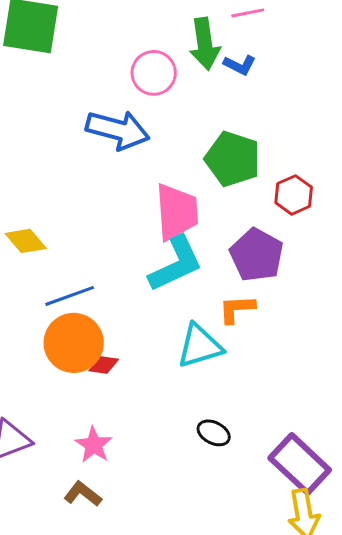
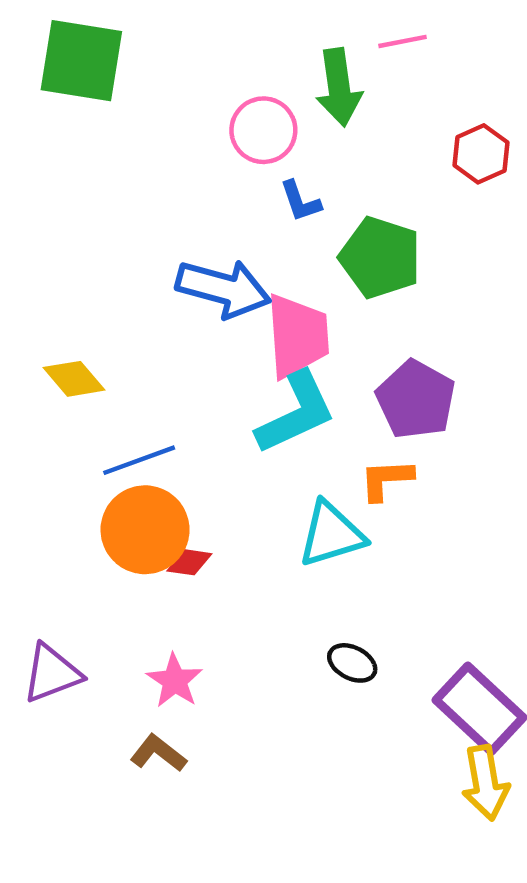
blue L-shape: (240, 65) -> (300, 201), moved, turned 44
blue arrow: (118, 130) -> (223, 289), moved
red hexagon: (294, 195) -> (481, 154), moved

